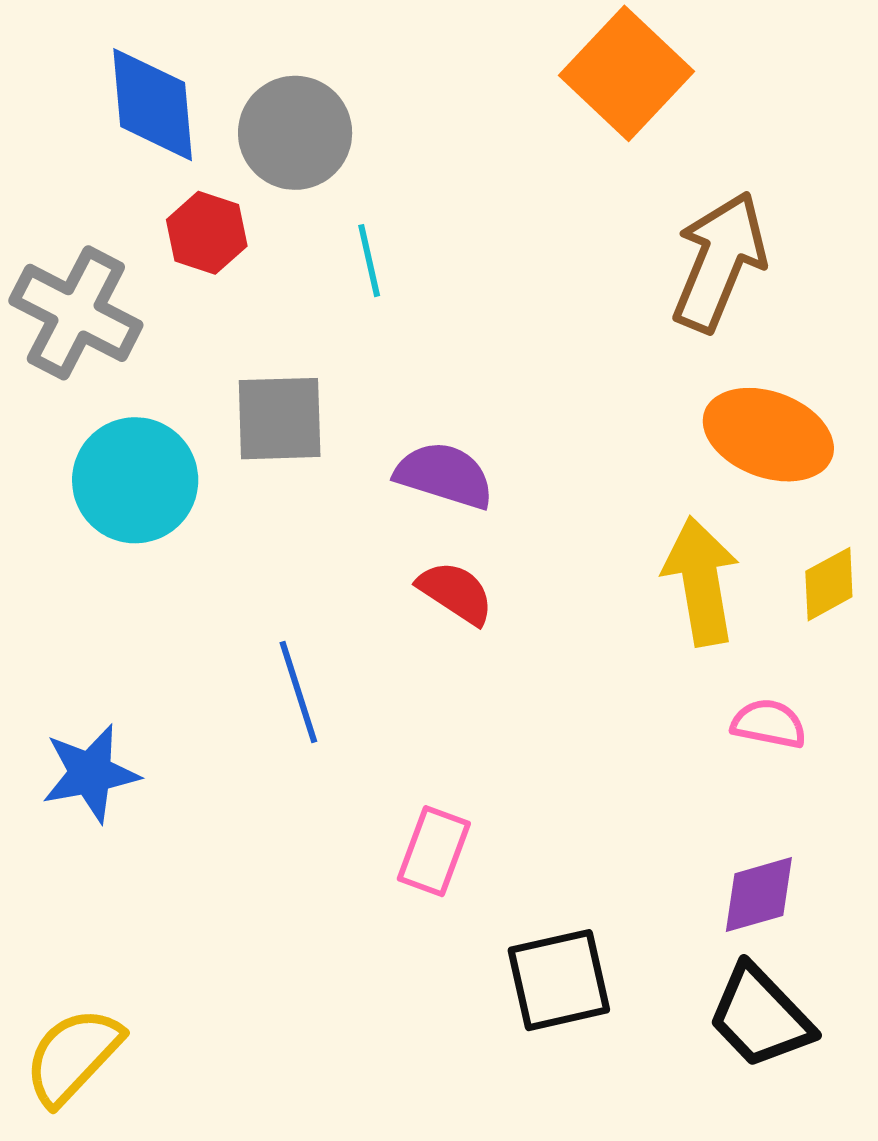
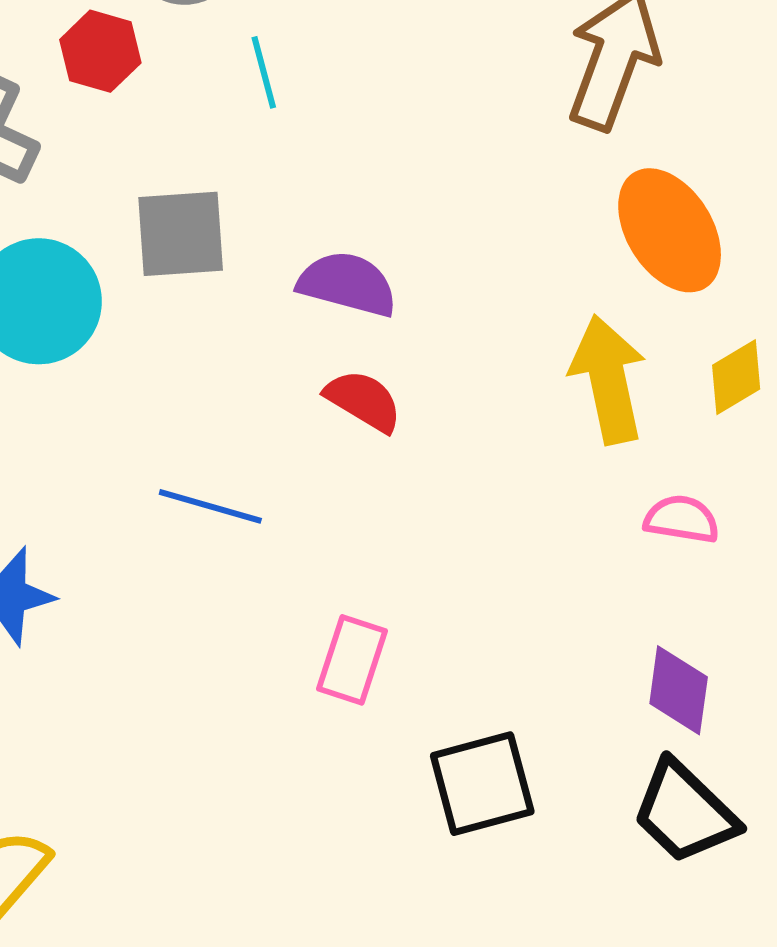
orange ellipse: (768, 435) -> (670, 230), turned 40
blue line: (298, 692) -> (210, 506), turned -54
purple diamond: (759, 895) -> (679, 690), turned -64

